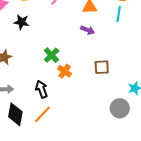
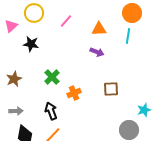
green cross: (52, 55) -> (52, 77), moved
orange cross: (65, 71) -> (74, 93), turned 32

